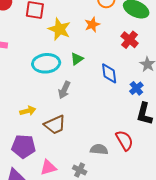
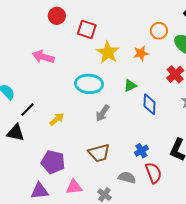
green triangle: (77, 59) -> (130, 85), moved
blue cross: (136, 88) -> (141, 151), moved
yellow arrow: (28, 111) -> (57, 119), moved, turned -35
brown trapezoid: (55, 125) -> (99, 153), moved

